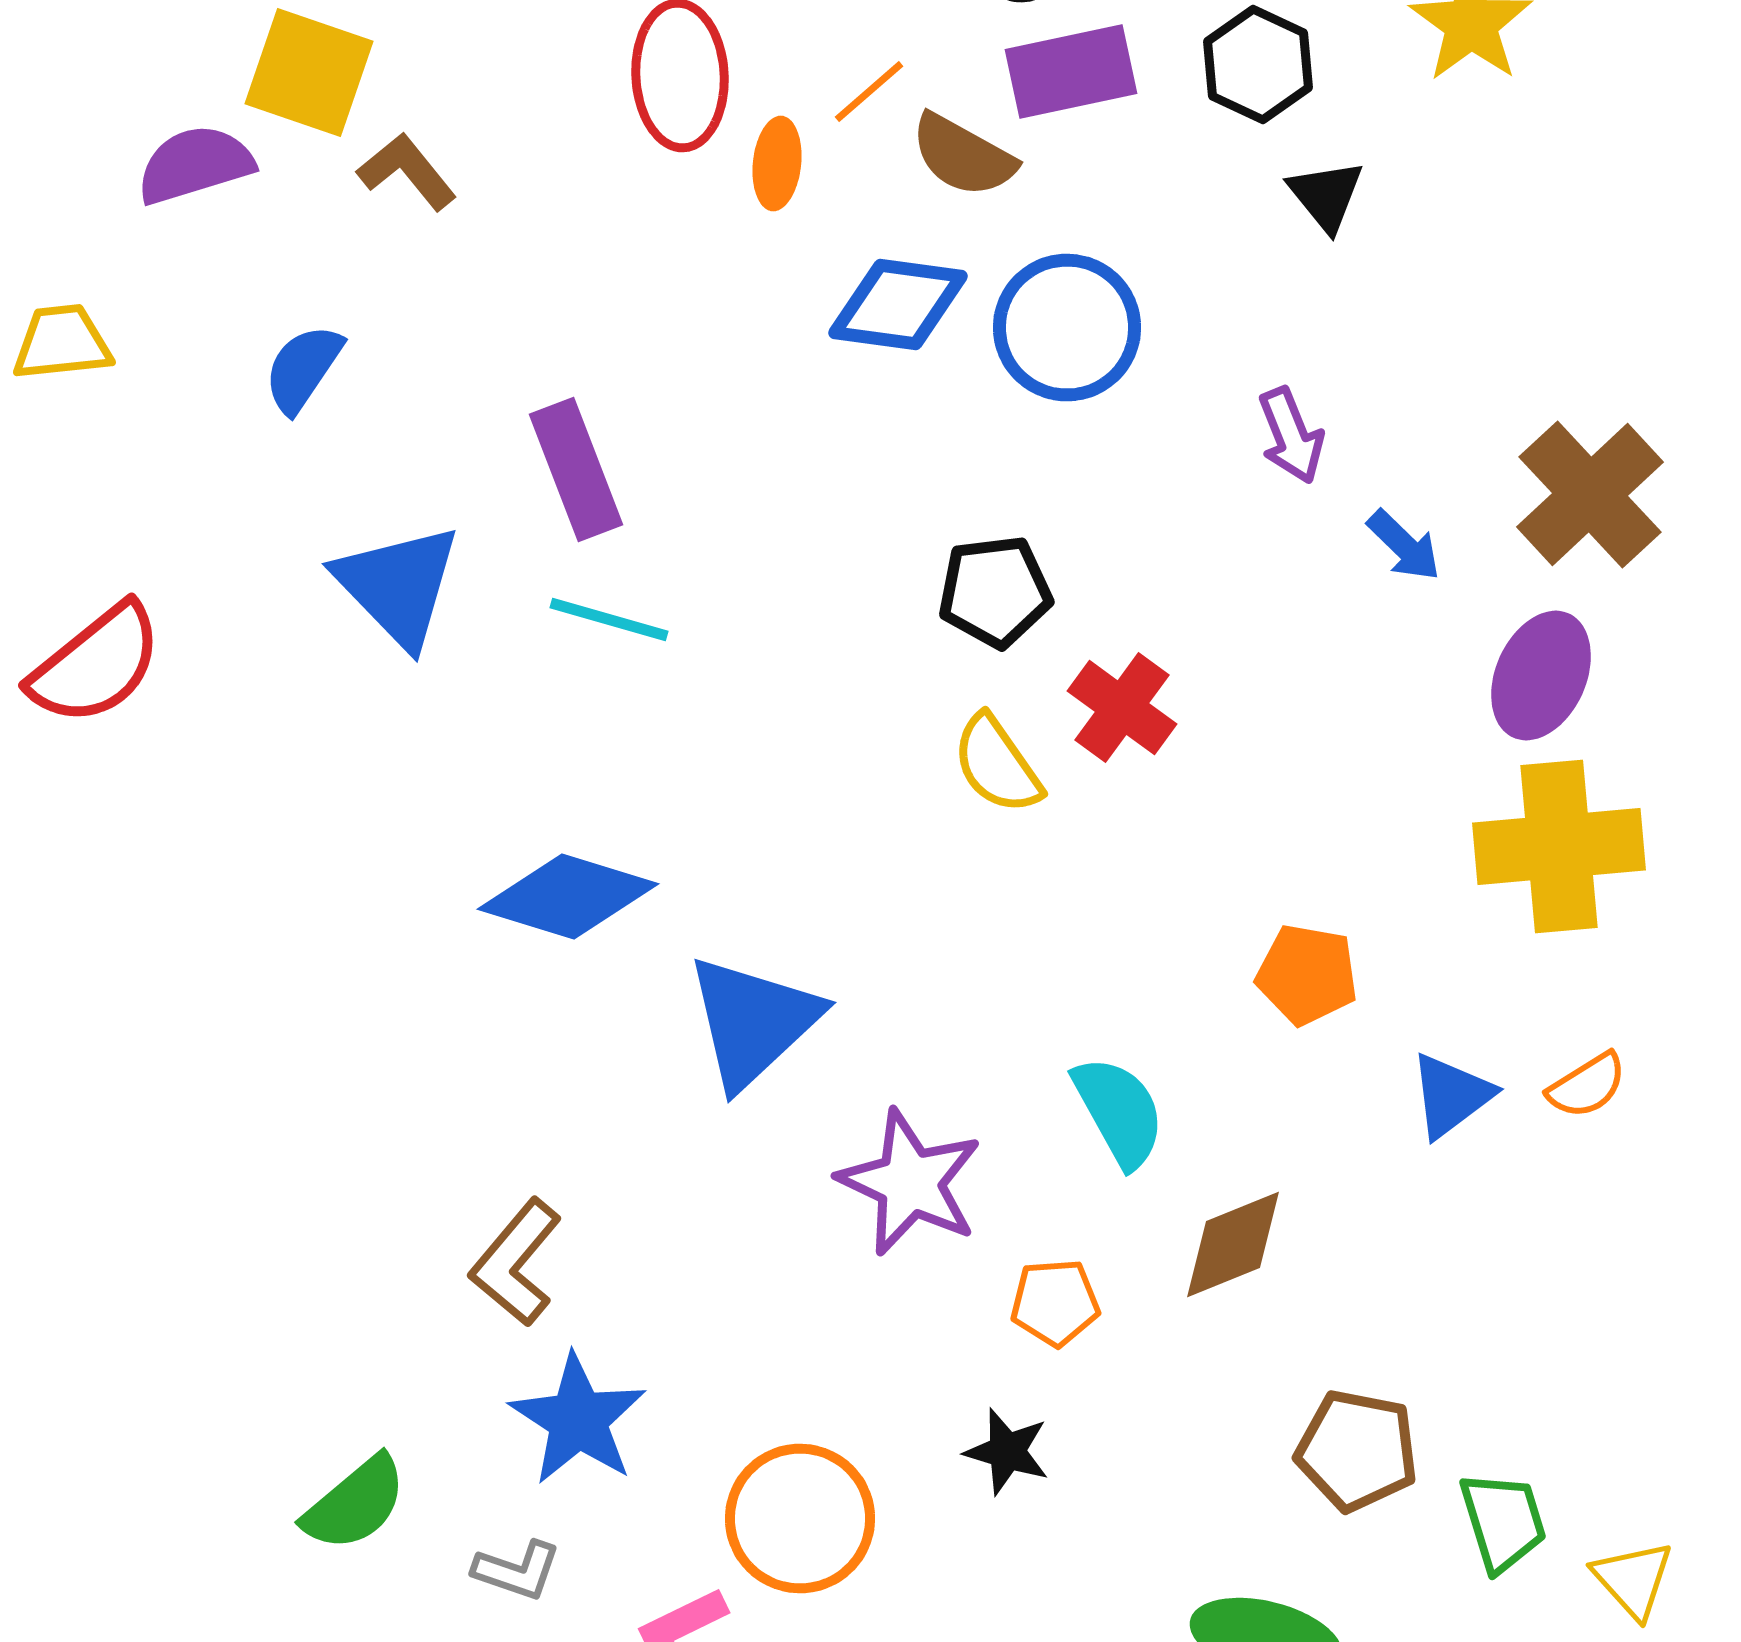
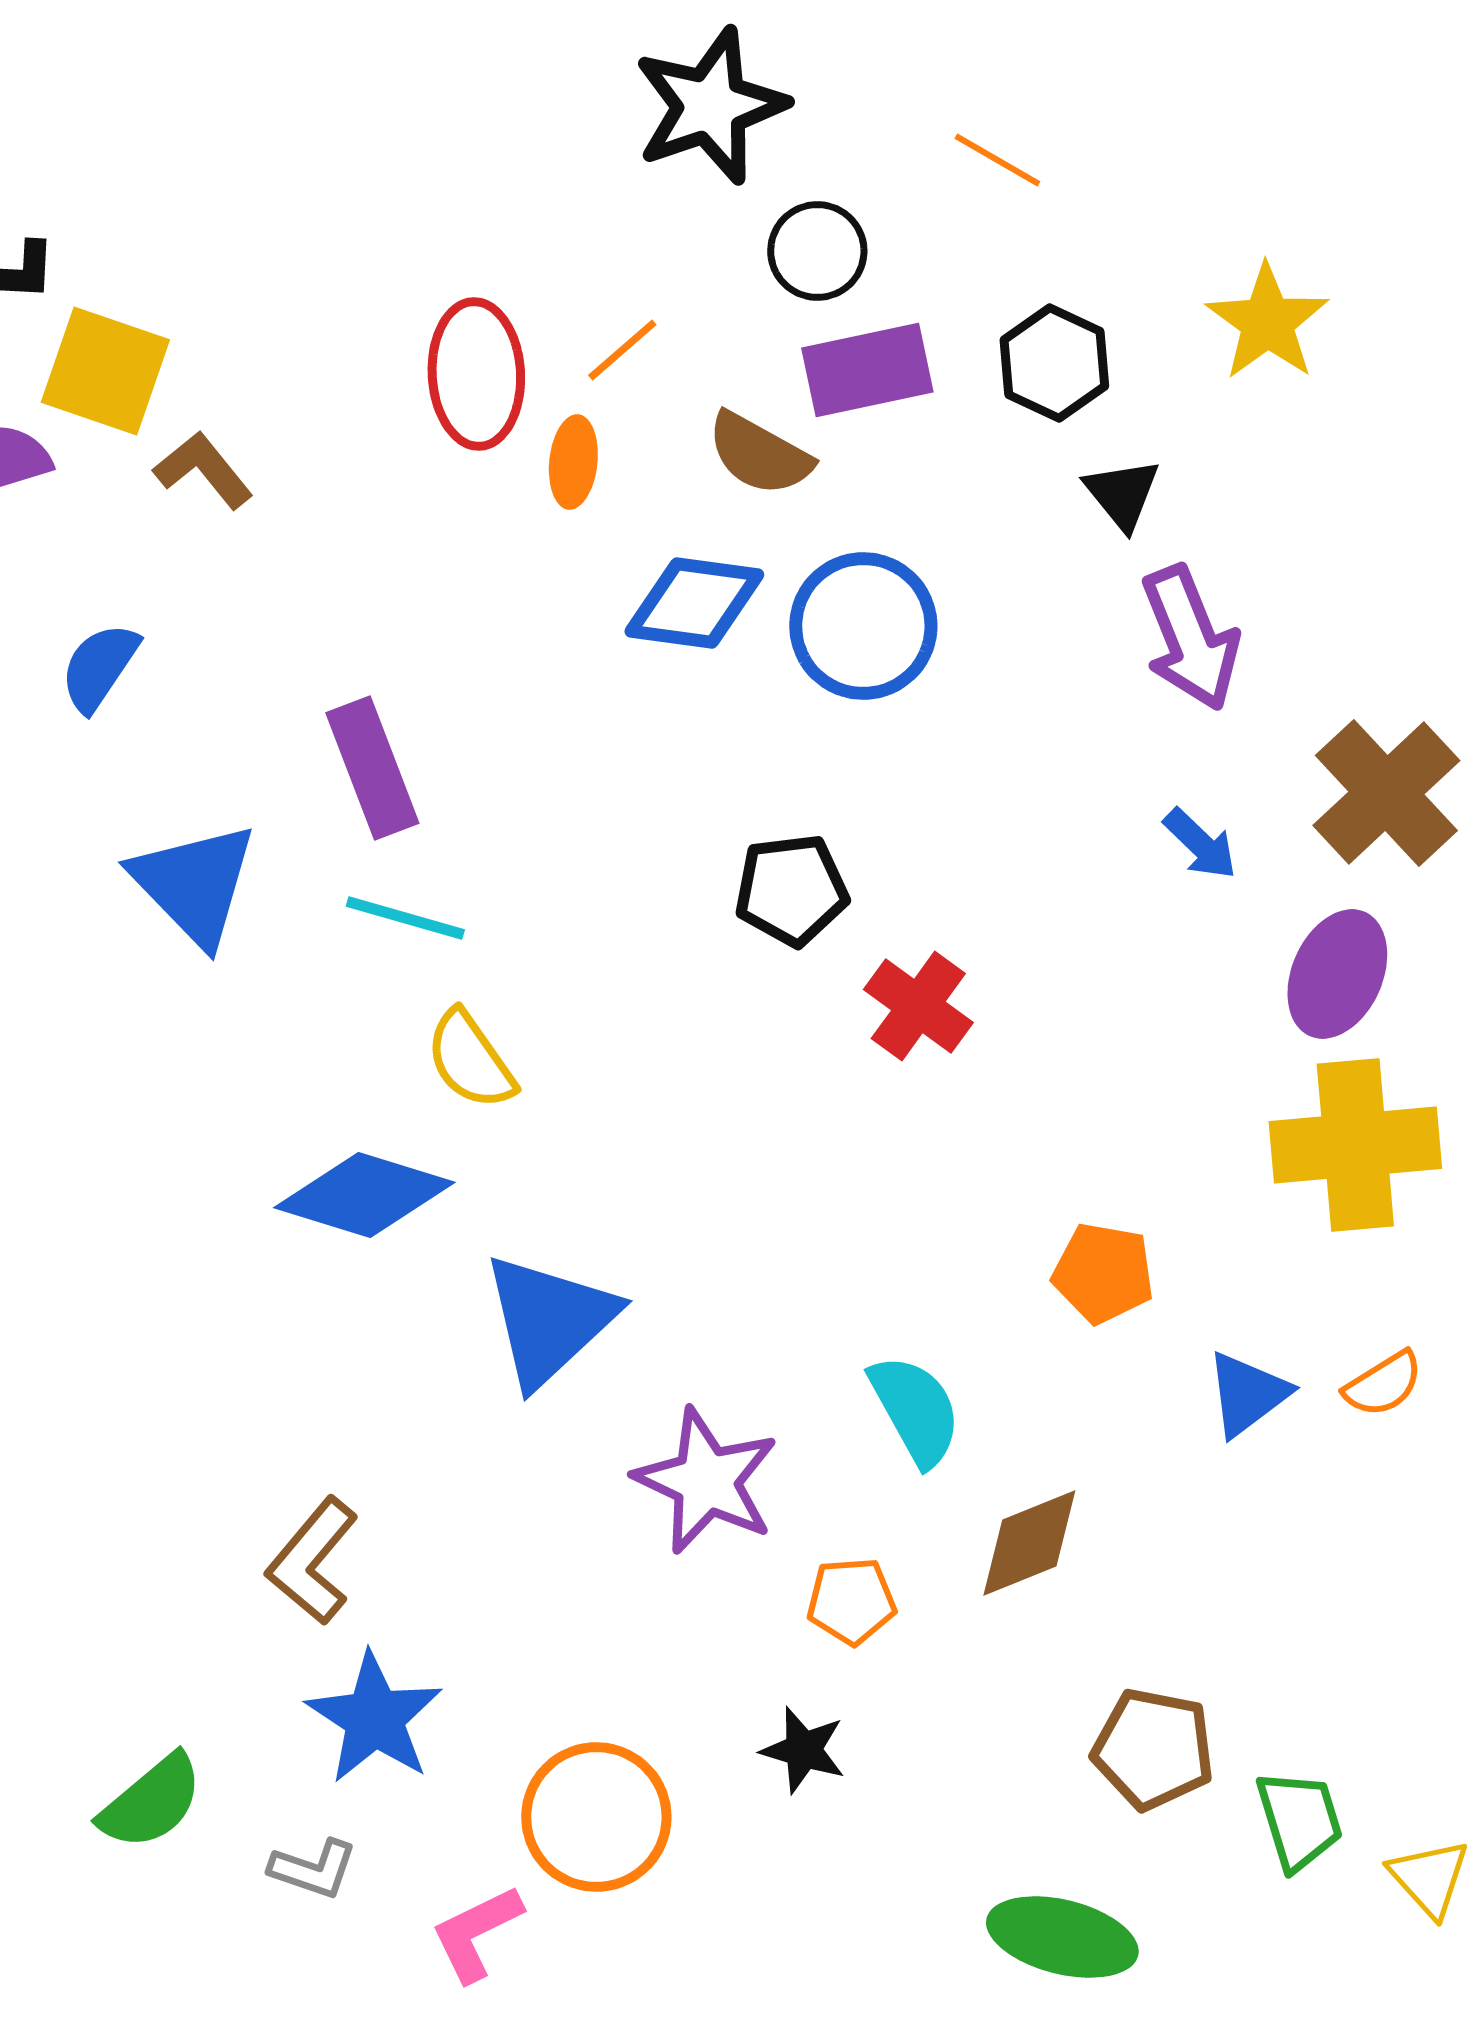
orange line: (869, 92) -> (622, 350), moved
purple arrow: (1291, 436) -> (1190, 638), moved, size x1.5
yellow semicircle: (997, 765) -> (470, 1060), moved

